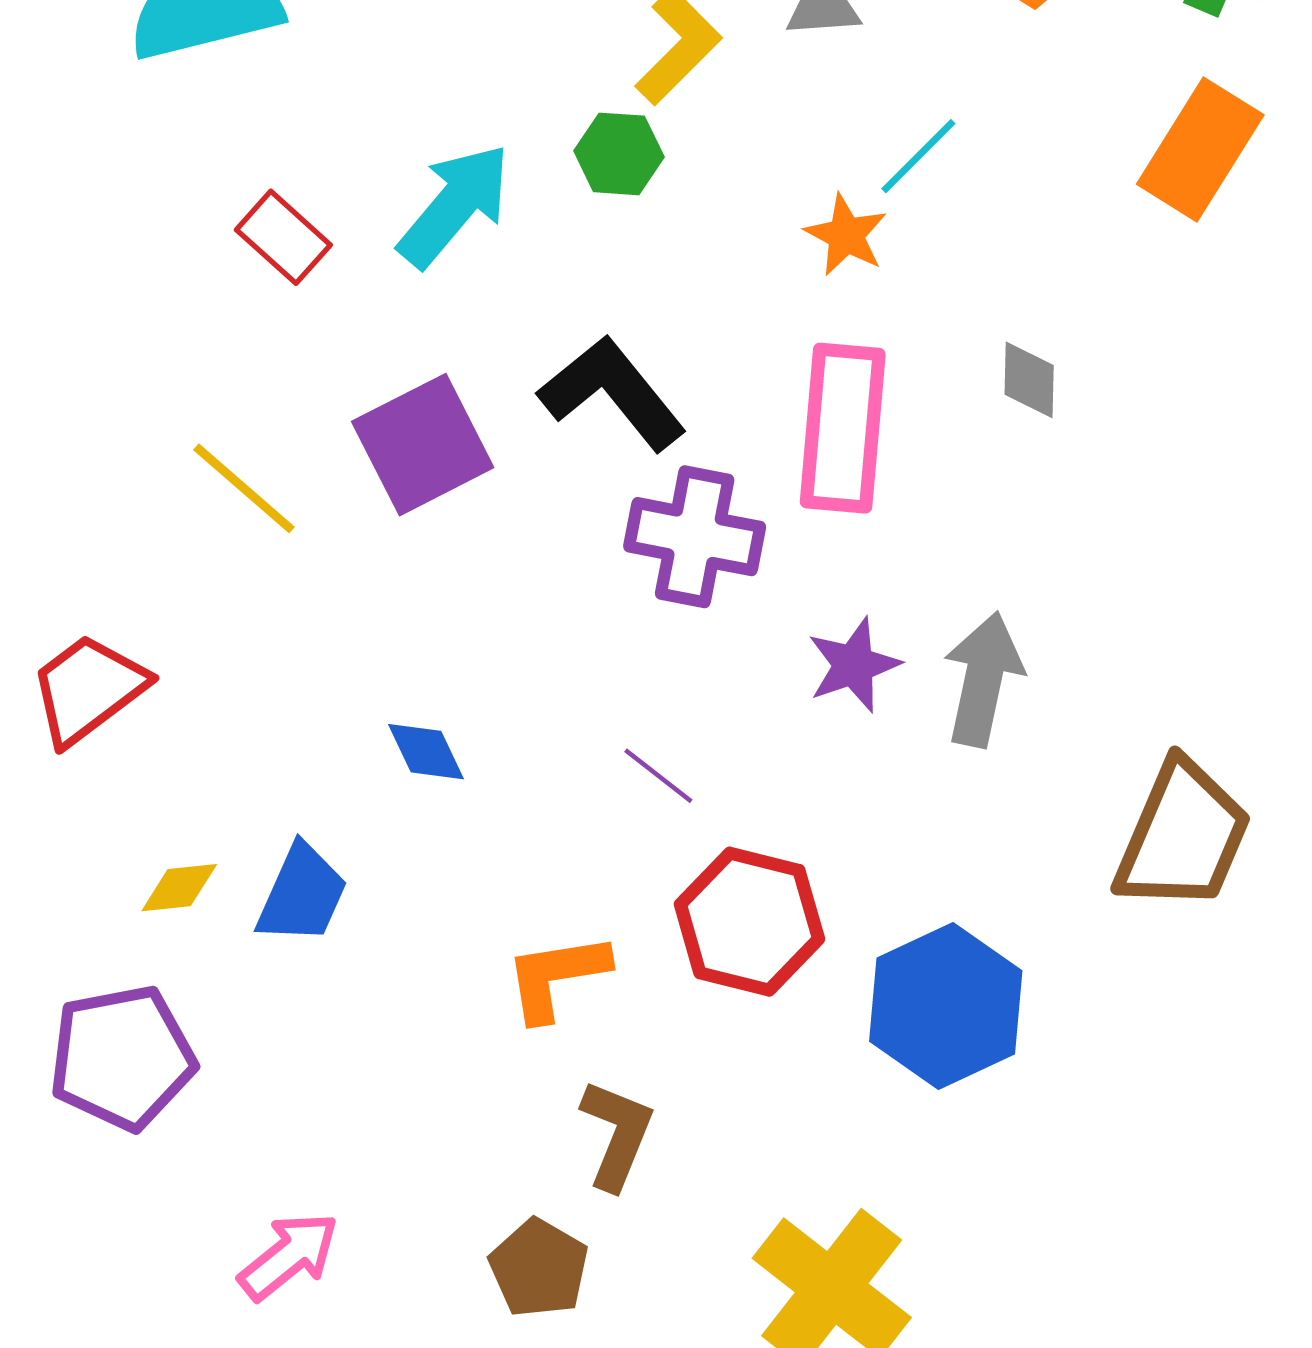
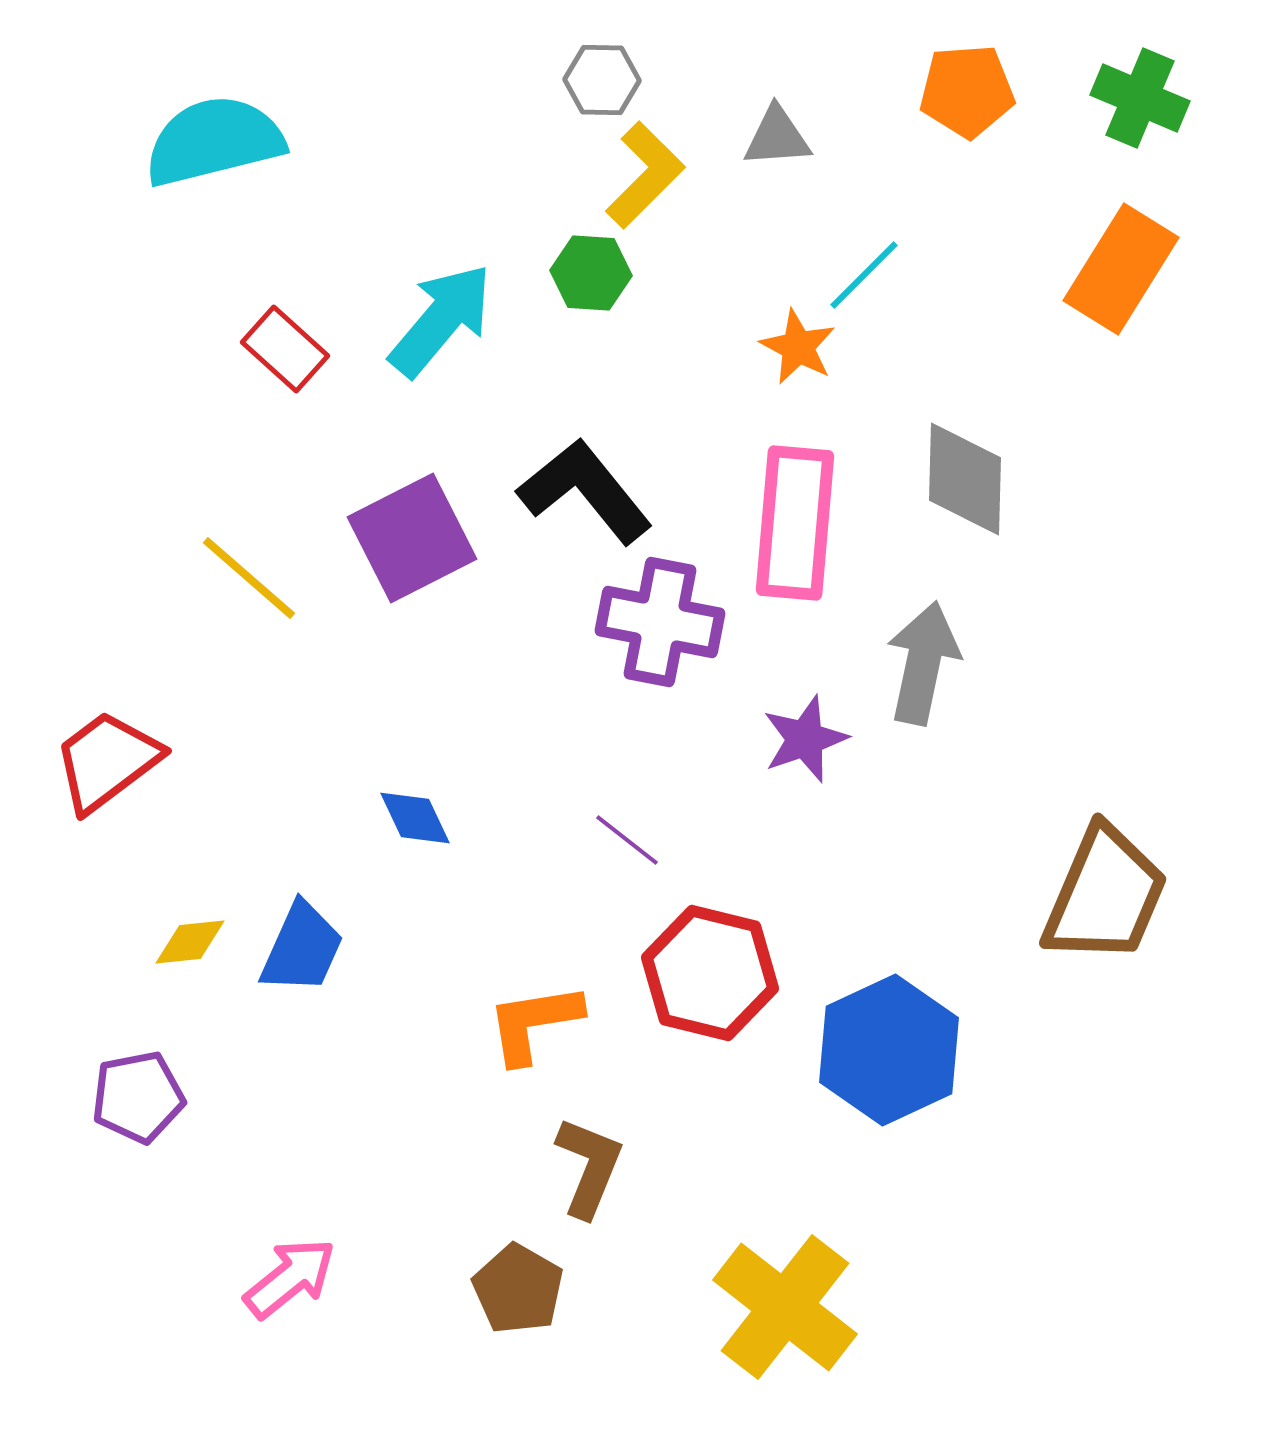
gray diamond: (1029, 380) -> (965, 479), size x1.6
gray arrow: (983, 679) -> (923, 663), moved
purple pentagon: (122, 1058) -> (138, 1097), size x0.7

